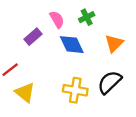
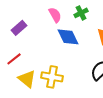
purple rectangle: (33, 37) -> (19, 28), moved
yellow cross: (75, 90) -> (52, 77), moved

